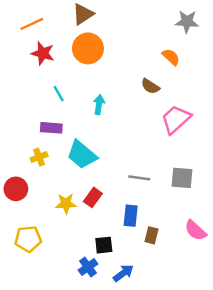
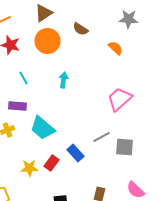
brown semicircle: (150, 86) -> (81, 29), moved
cyan arrow: (99, 105) -> (64, 80), moved
gray line: (139, 178) -> (102, 137), moved, turned -36
blue rectangle: (131, 216) -> (76, 153), moved, turned -48

